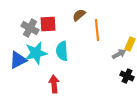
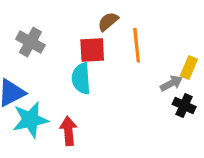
red square: (48, 24) -> (92, 50), moved
cyan star: (36, 53) -> (30, 120), moved
black cross: (127, 76) -> (184, 105), moved

